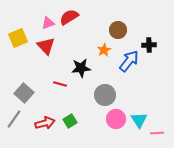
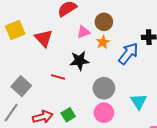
pink triangle: (48, 23) -> (83, 32), moved
brown circle: (118, 30) -> (104, 22), moved
pink circle: (116, 119) -> (104, 113), moved
cyan triangle: (139, 120) -> (139, 101), moved

